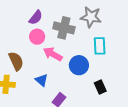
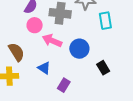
cyan rectangle: (100, 46) -> (105, 21), moved

